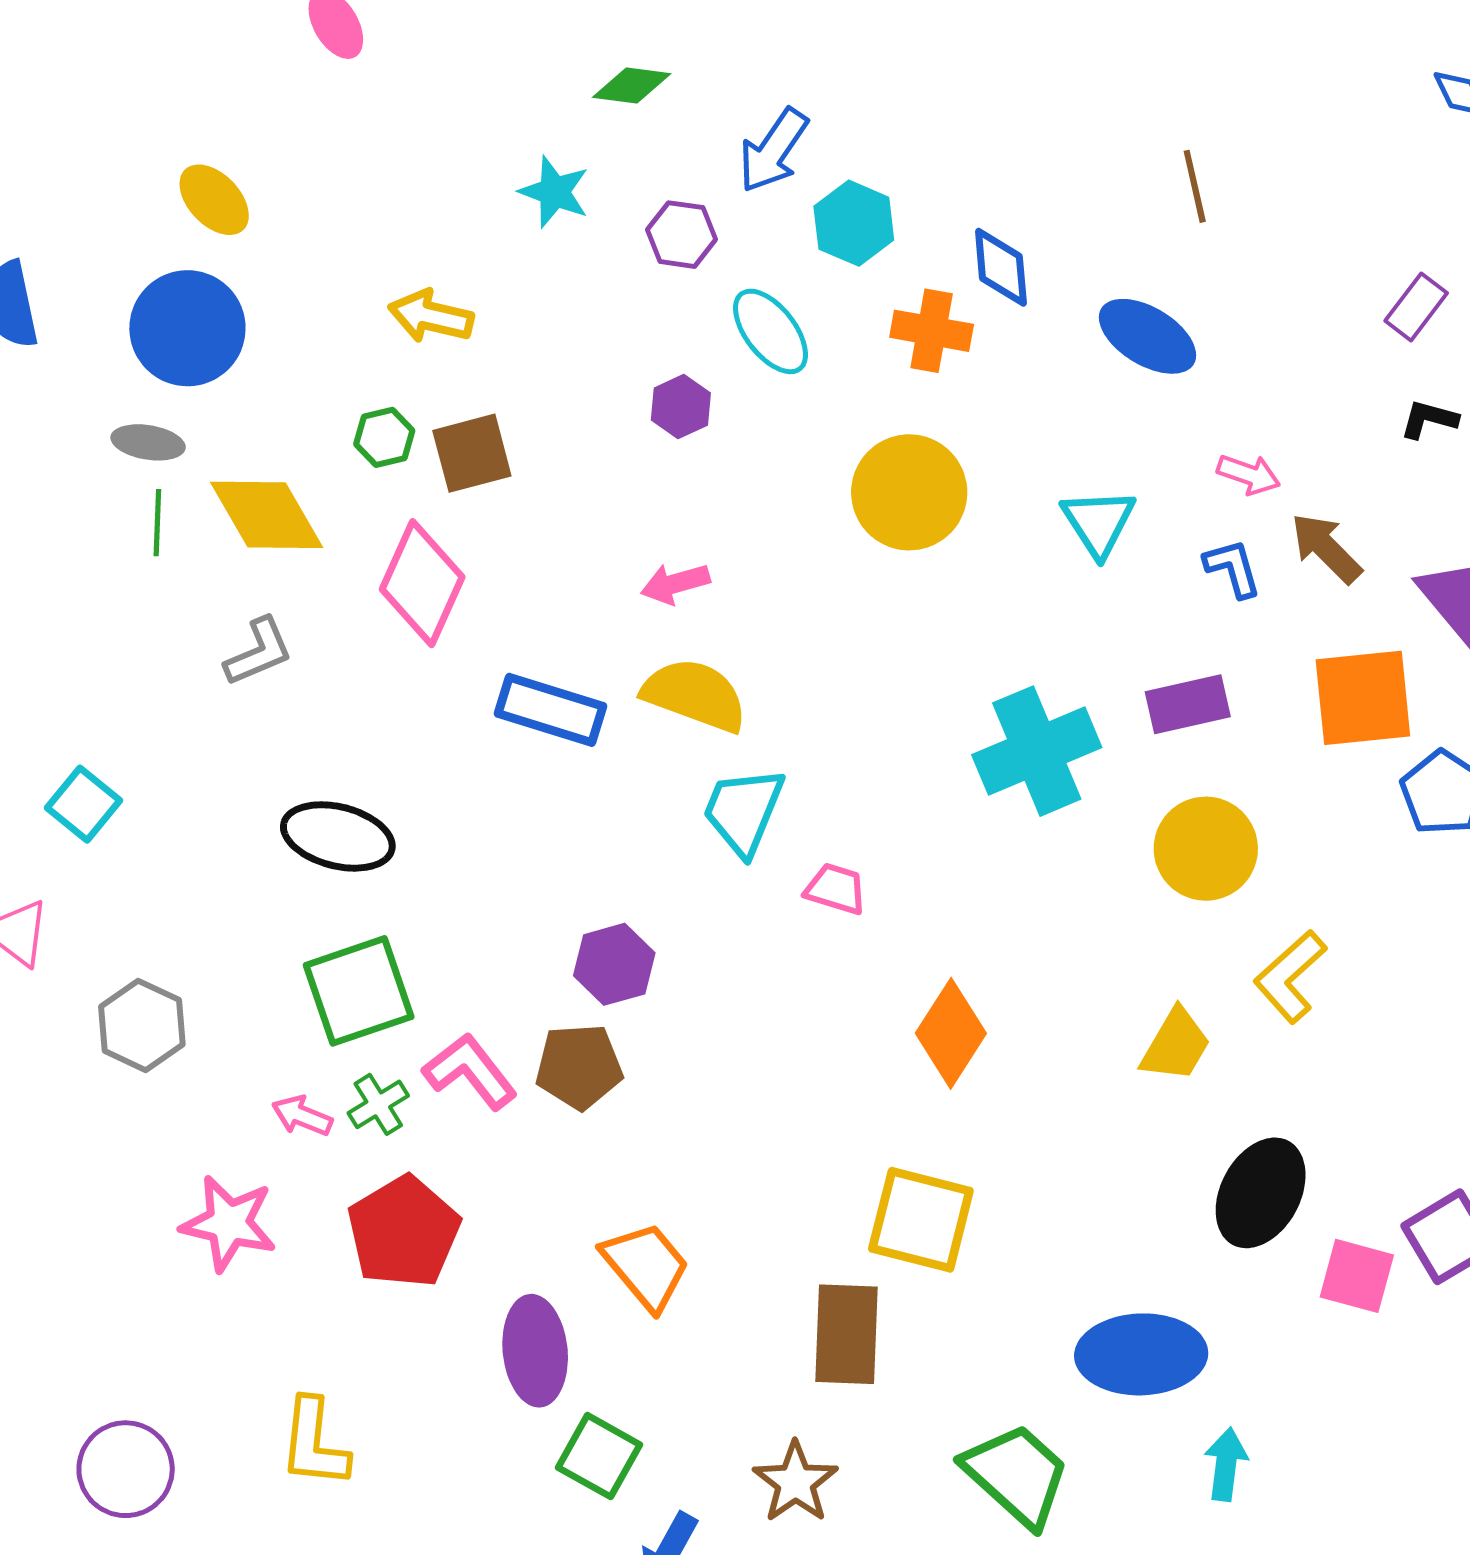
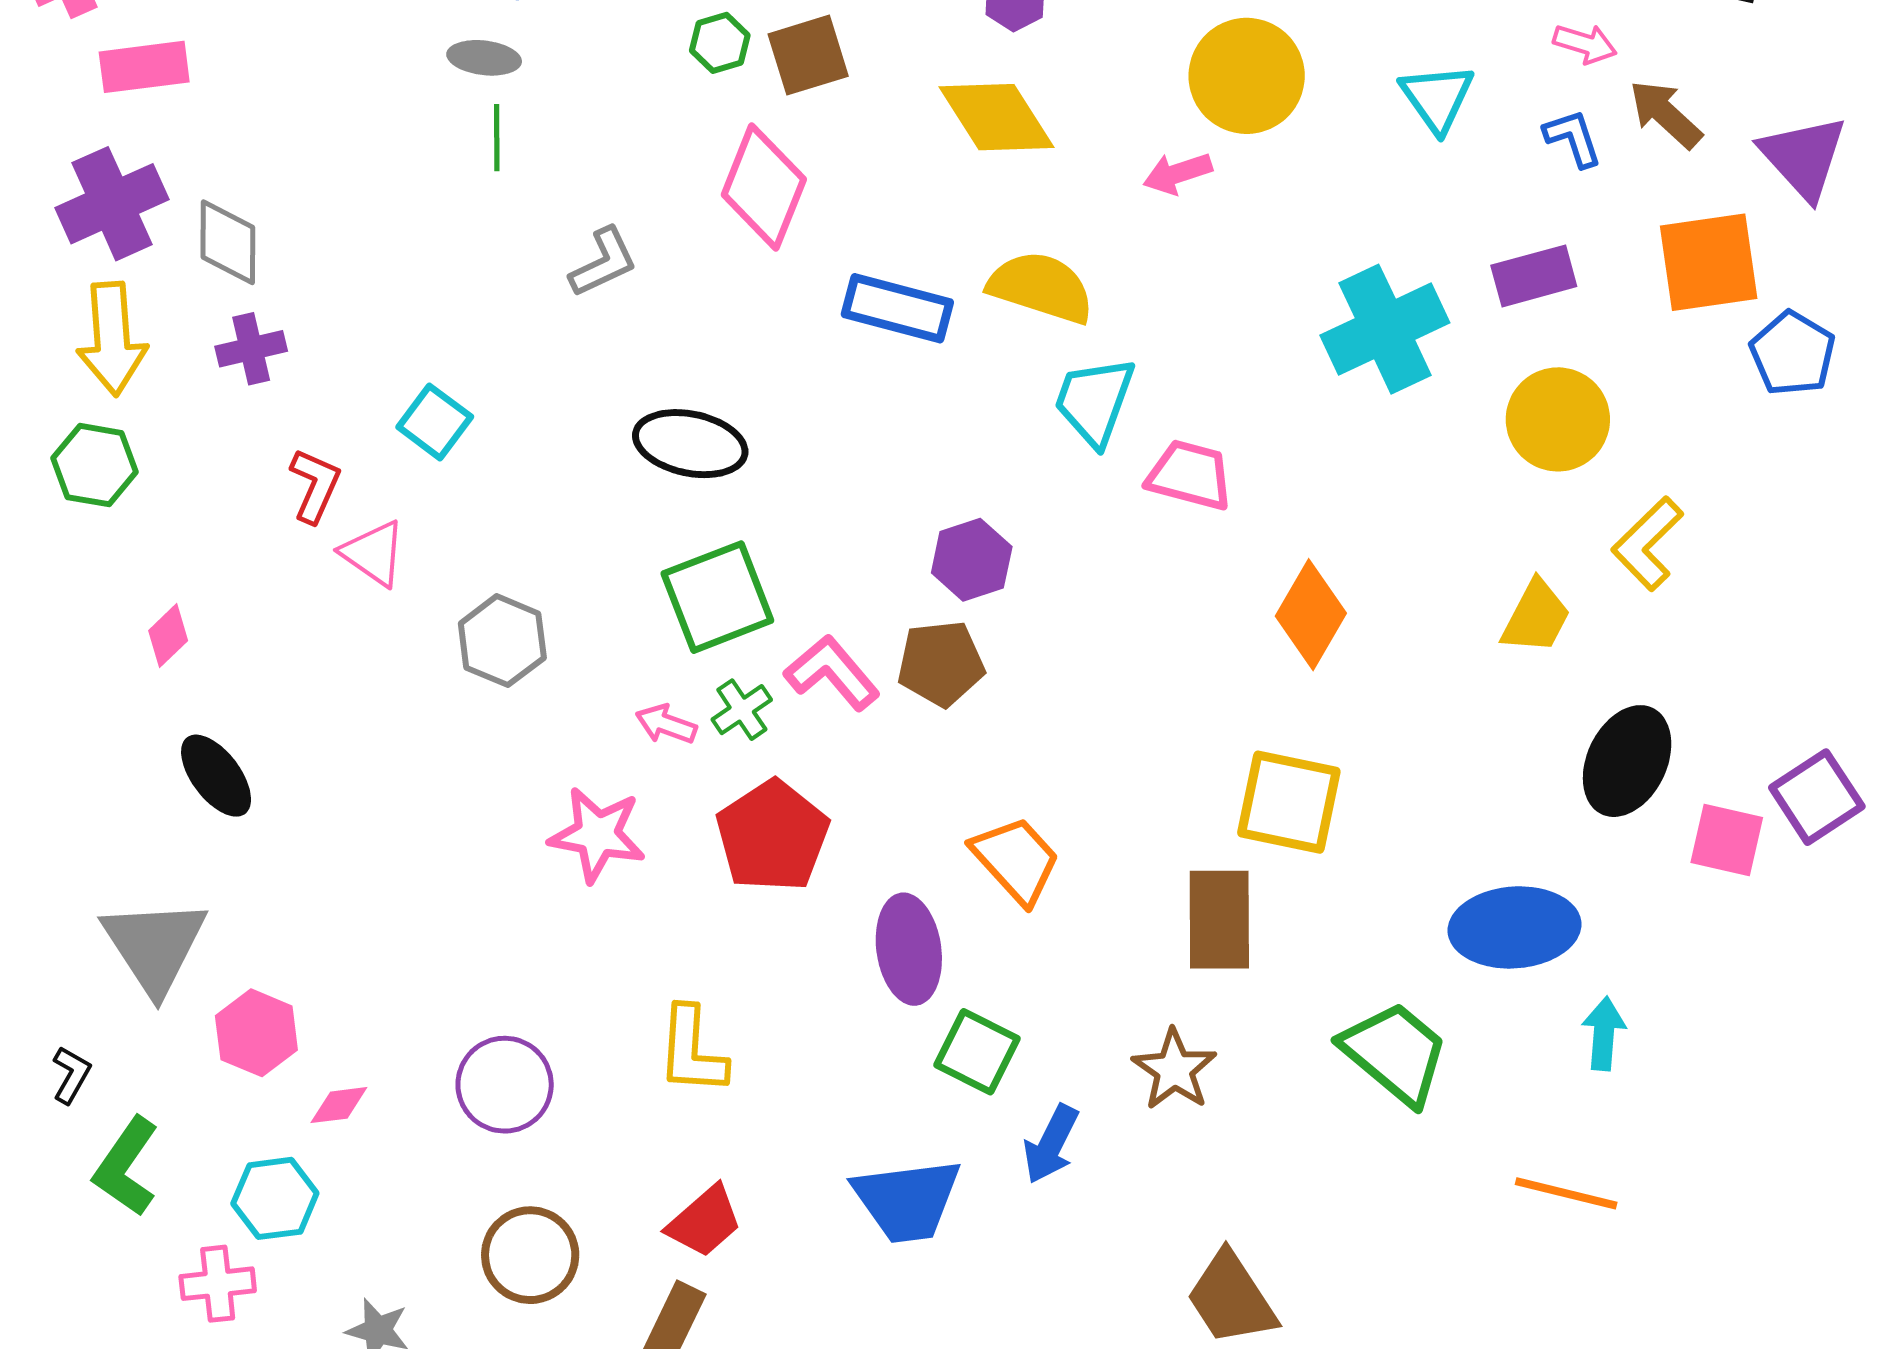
yellow diamond: (267, 515) -> (996, 117), moved
pink arrow: (675, 583) -> (1178, 173), moved
pink trapezoid: (836, 889) -> (1190, 475), size x1.4

